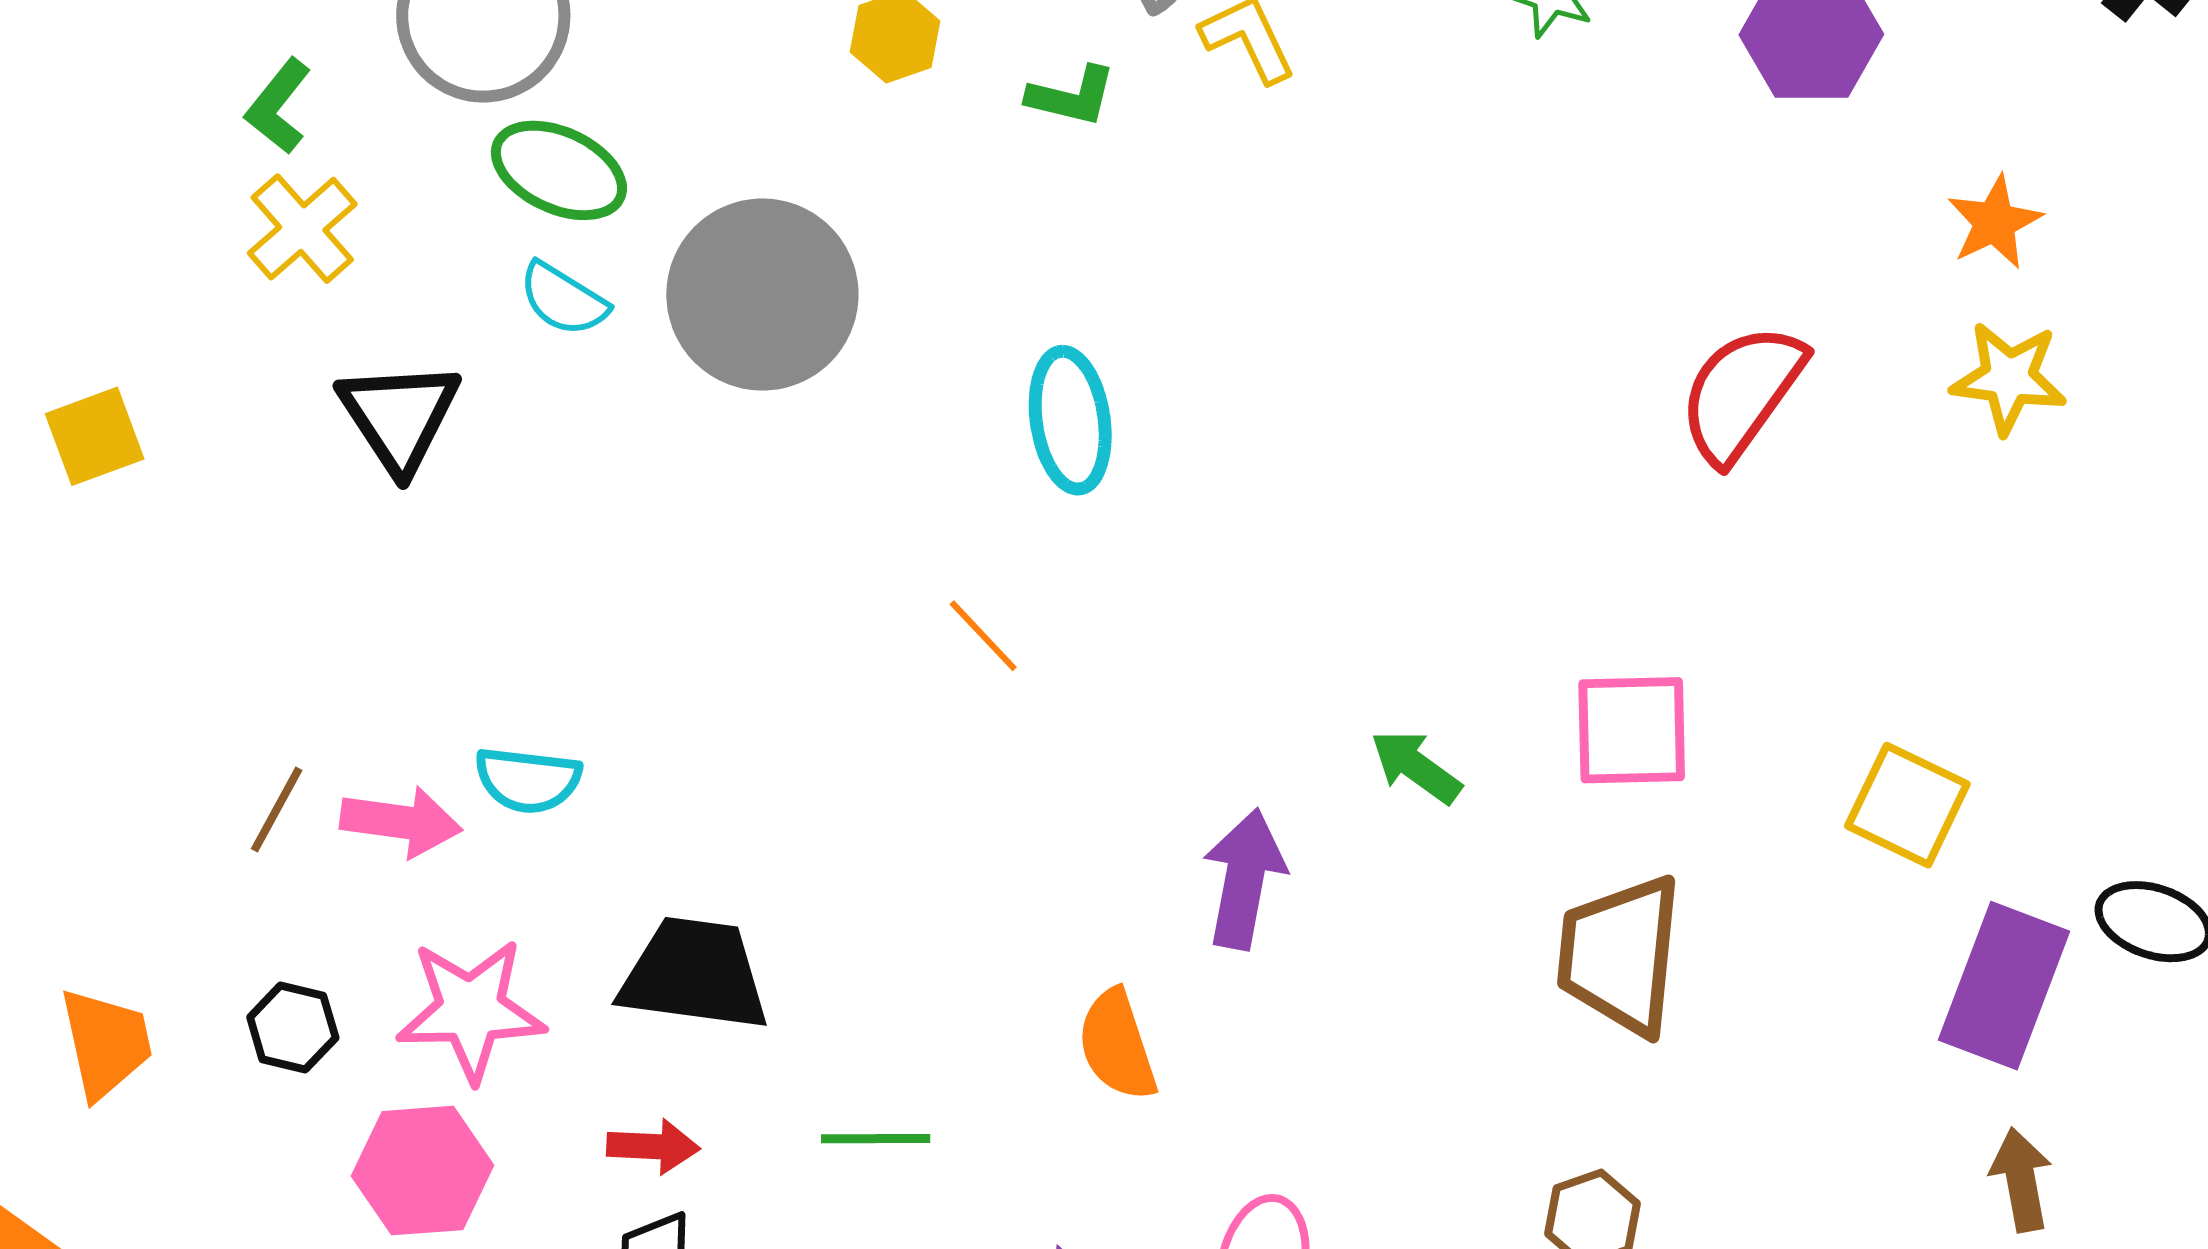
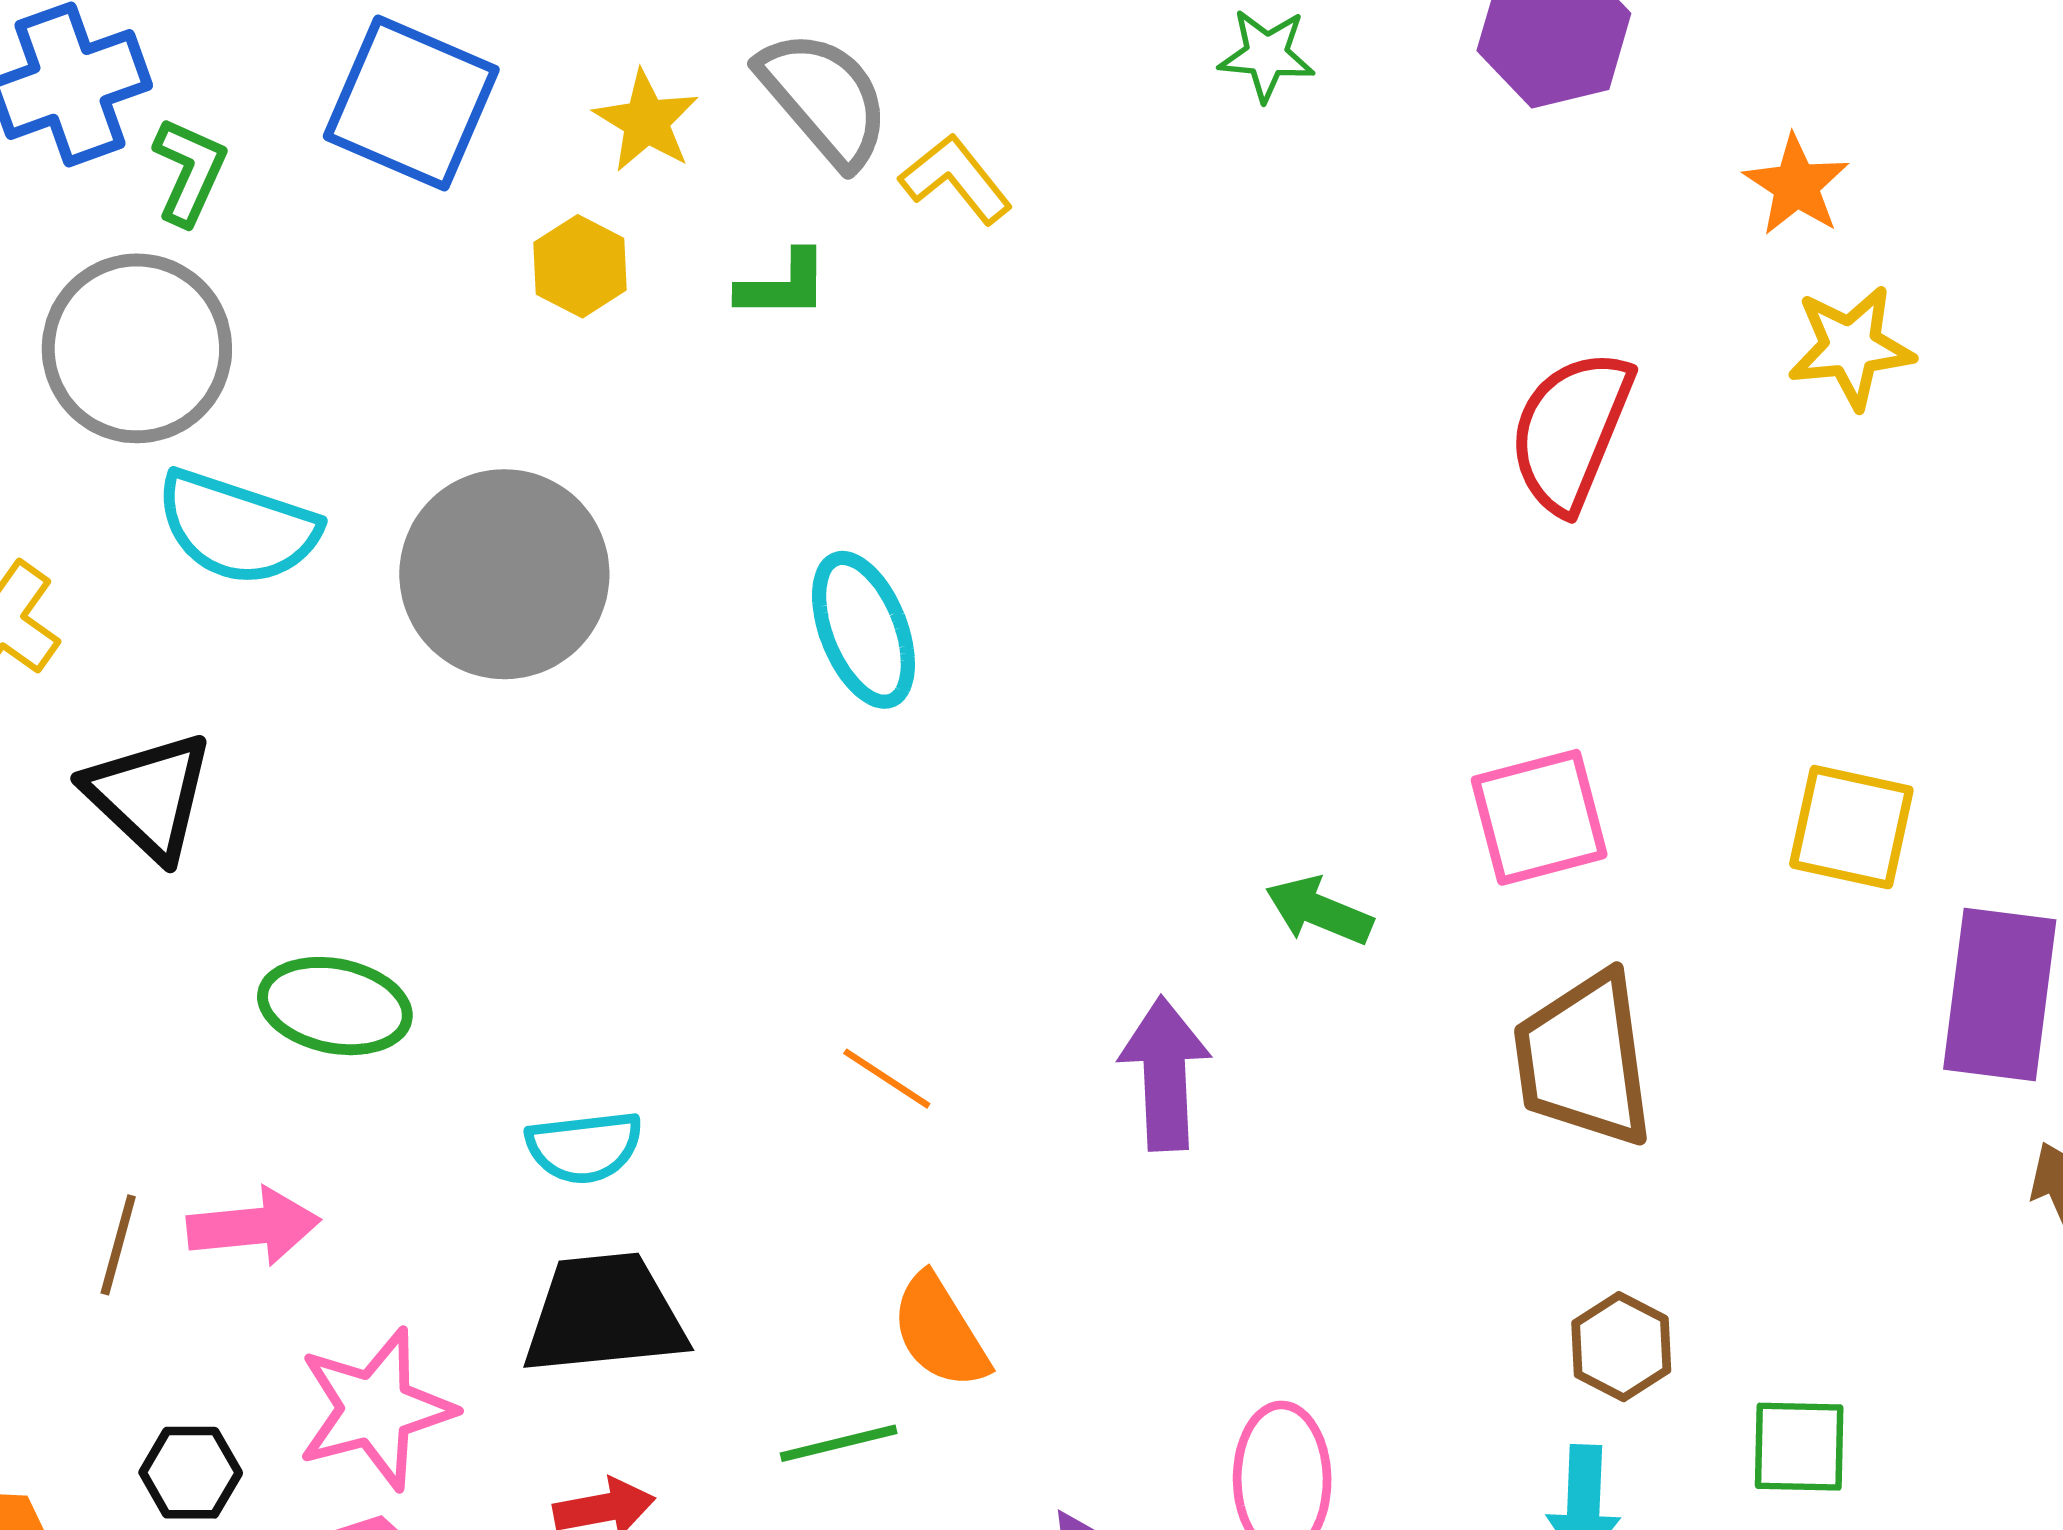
green ellipse: (559, 170) -> (335, 1006), moved
cyan semicircle: (563, 299) -> (237, 528), moved, size x1.6
orange line: (983, 636) -> (887, 1079), moved
cyan semicircle: (528, 780) -> (584, 1147), moved
orange semicircle: (1117, 1045) -> (940, 1331), moved

